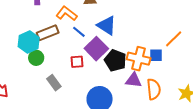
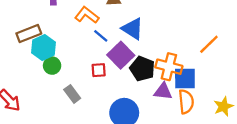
brown rectangle: (48, 33) -> (29, 33), moved
blue square: (156, 55) -> (185, 79), moved, size x1.5

